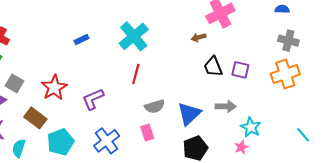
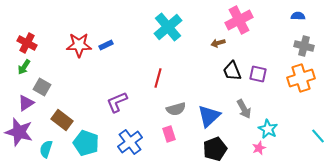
cyan cross: (134, 36) -> (168, 27), moved
red star: (54, 88) -> (79, 45), moved, turned 30
gray arrow: (226, 106) -> (244, 109), turned 60
cyan pentagon: (61, 142) -> (86, 143), turned -30

